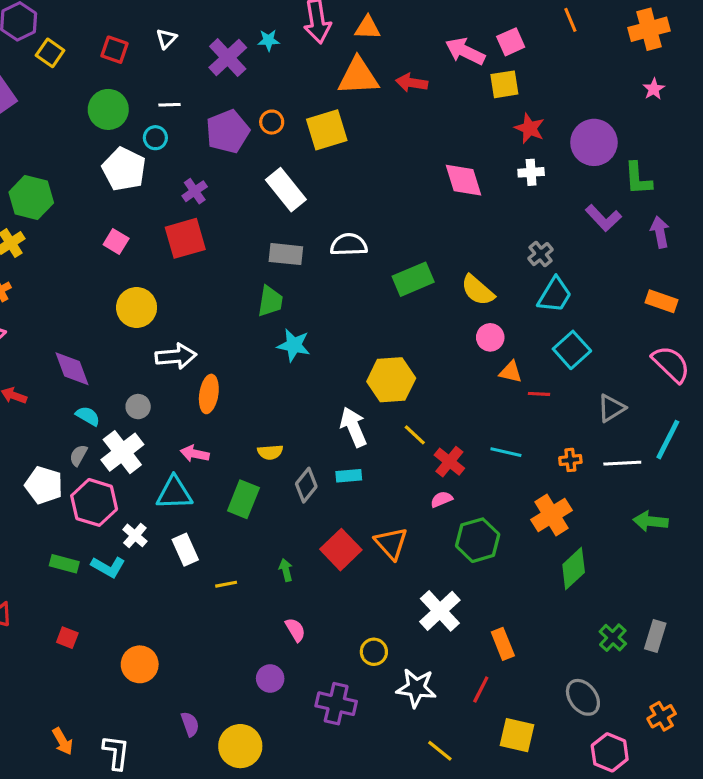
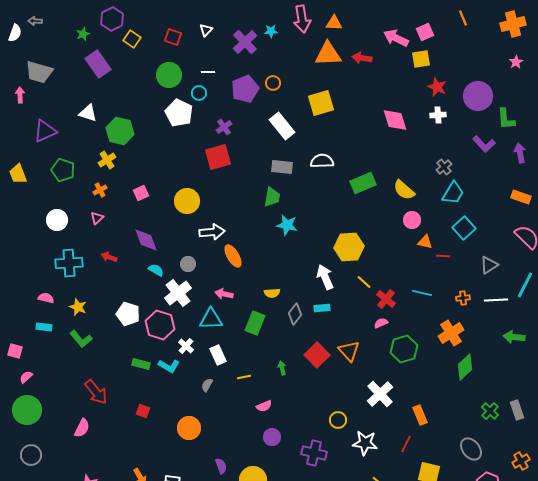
yellow square: (327, 130) -> (321, 103), moved
pink square: (116, 241) -> (141, 193), moved, turned 35
orange ellipse: (209, 394) -> (233, 256), turned -40
gray semicircle: (78, 455) -> (207, 385), moved
pink semicircle: (295, 630) -> (264, 406), moved, turned 98
gray rectangle: (655, 636) -> (517, 410), turned -36

